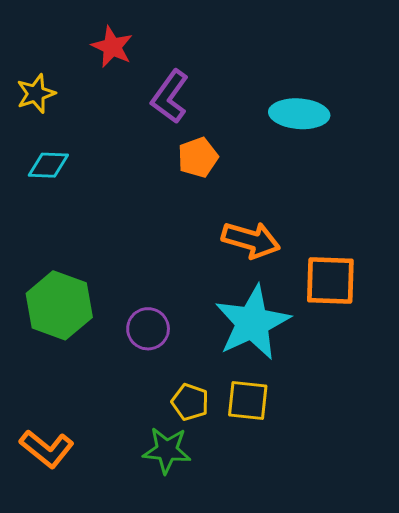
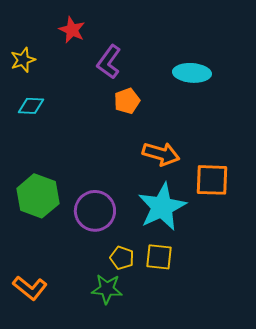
purple circle: (148, 329) -> (95, 211), size x1.5

